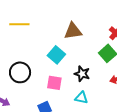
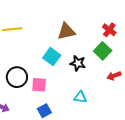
black star: (82, 74) -> (78, 63), moved
pink square: (54, 83) -> (39, 85), moved

